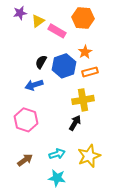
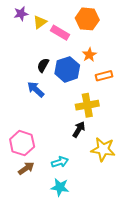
orange rectangle: (90, 72) -> (104, 76), moved
blue arrow: (34, 85) -> (36, 89), turned 60
pink hexagon: (26, 120) -> (22, 143), moved
yellow star: (89, 156) -> (103, 149), moved, turned 30

